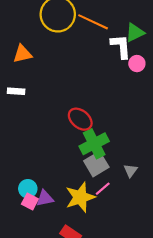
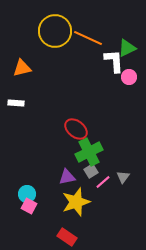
gray square: (96, 164) -> (91, 171), size x0.6
pink line: (103, 189) -> (103, 182), moved
purple triangle: (45, 198) -> (67, 177), moved

